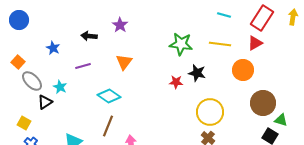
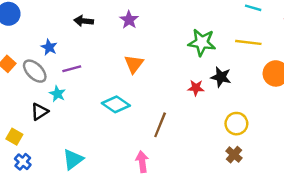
black arrow: (89, 36) -> (84, 21), moved
purple line: (83, 66) -> (72, 69), moved
gray ellipse: (32, 81) -> (35, 71), moved
yellow circle: (210, 112) -> (236, 124), size x0.7
brown line: (108, 126) -> (160, 125), moved

